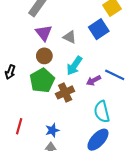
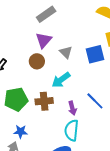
green pentagon: (42, 80) -> (16, 99), moved
purple arrow: (94, 80) -> (72, 108), moved, turned -96

